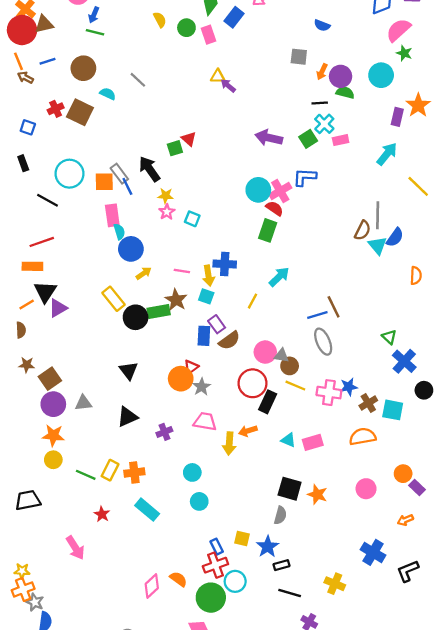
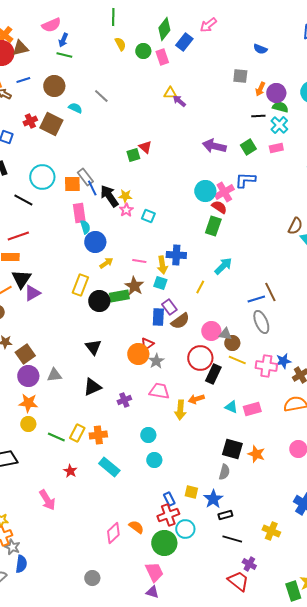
cyan cross: (324, 124) -> (279, 125), moved
black arrow: (149, 169) -> (109, 196), moved
yellow rectangle: (114, 299) -> (80, 285), turned 60

